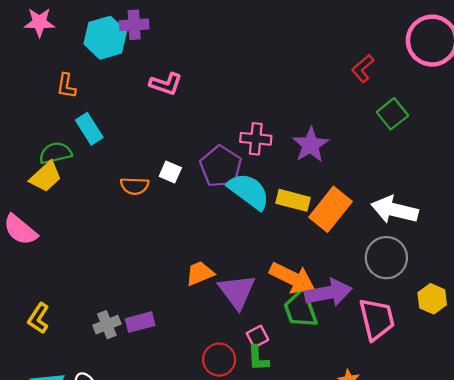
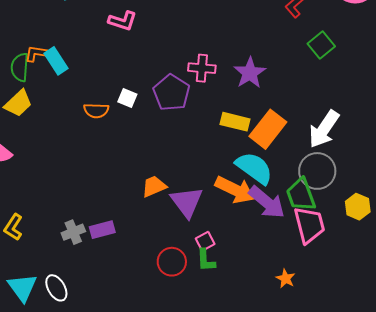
orange L-shape: (66, 86) -> (36, 54), moved, turned 90
green semicircle: (55, 153) -> (20, 67), moved, turned -72
cyan semicircle: (249, 191) -> (254, 168), moved
white arrow: (394, 210) -> (324, 129), turned -69
purple arrow: (328, 293) -> (267, 202), turned 51
green trapezoid: (300, 309) -> (301, 195), moved

